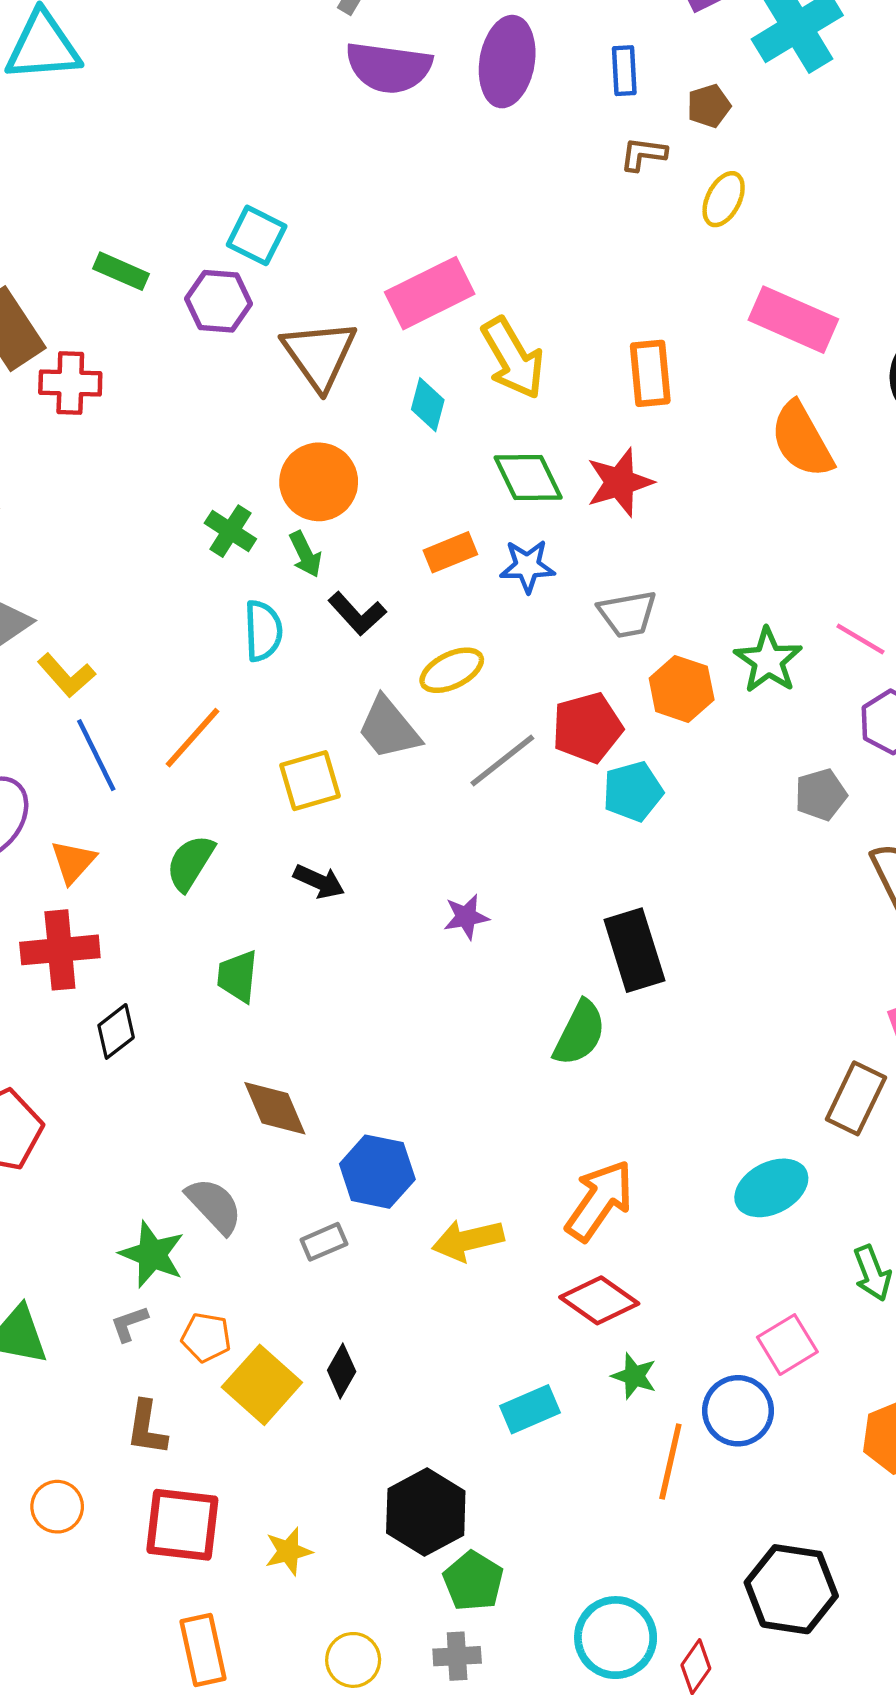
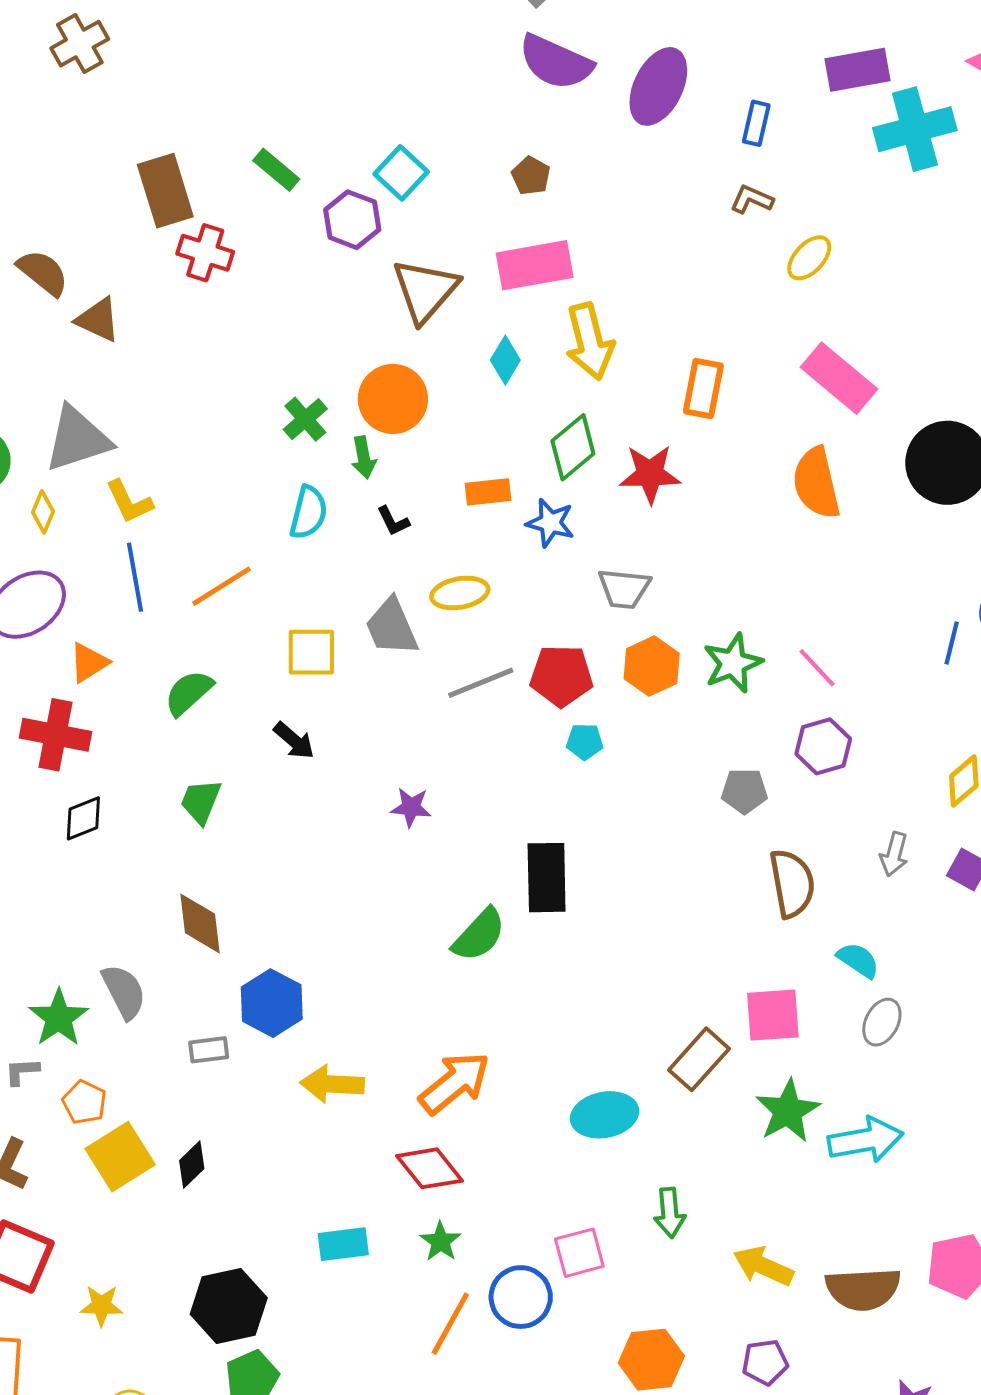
brown pentagon: (709, 106) -> (531, 176), moved, turned 30
green diamond: (528, 477) -> (573, 447), turned 60
black L-shape: (357, 614) -> (393, 521), size x0.7
cyan pentagon: (633, 791) -> (585, 742), size x0.7

